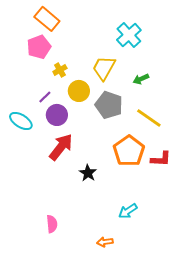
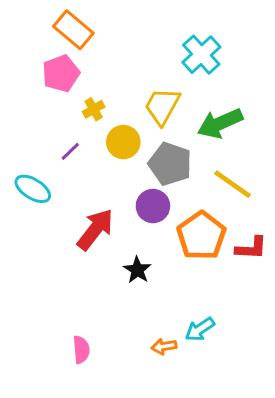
green arrow: (141, 79) -> (220, 123), size x1.8
purple circle: (57, 115) -> (153, 206), moved
orange arrow: (105, 242) -> (164, 346), moved

